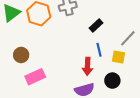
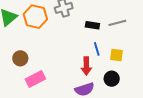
black rectangle: (96, 25) -> (92, 25), turned 56
gray line: (128, 38) -> (117, 23), moved, turned 36

